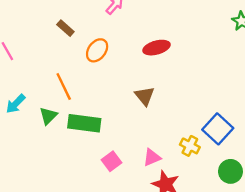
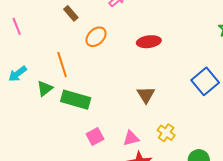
brown triangle: (145, 96) -> (146, 95), moved
blue square: (218, 129) -> (205, 81), moved

